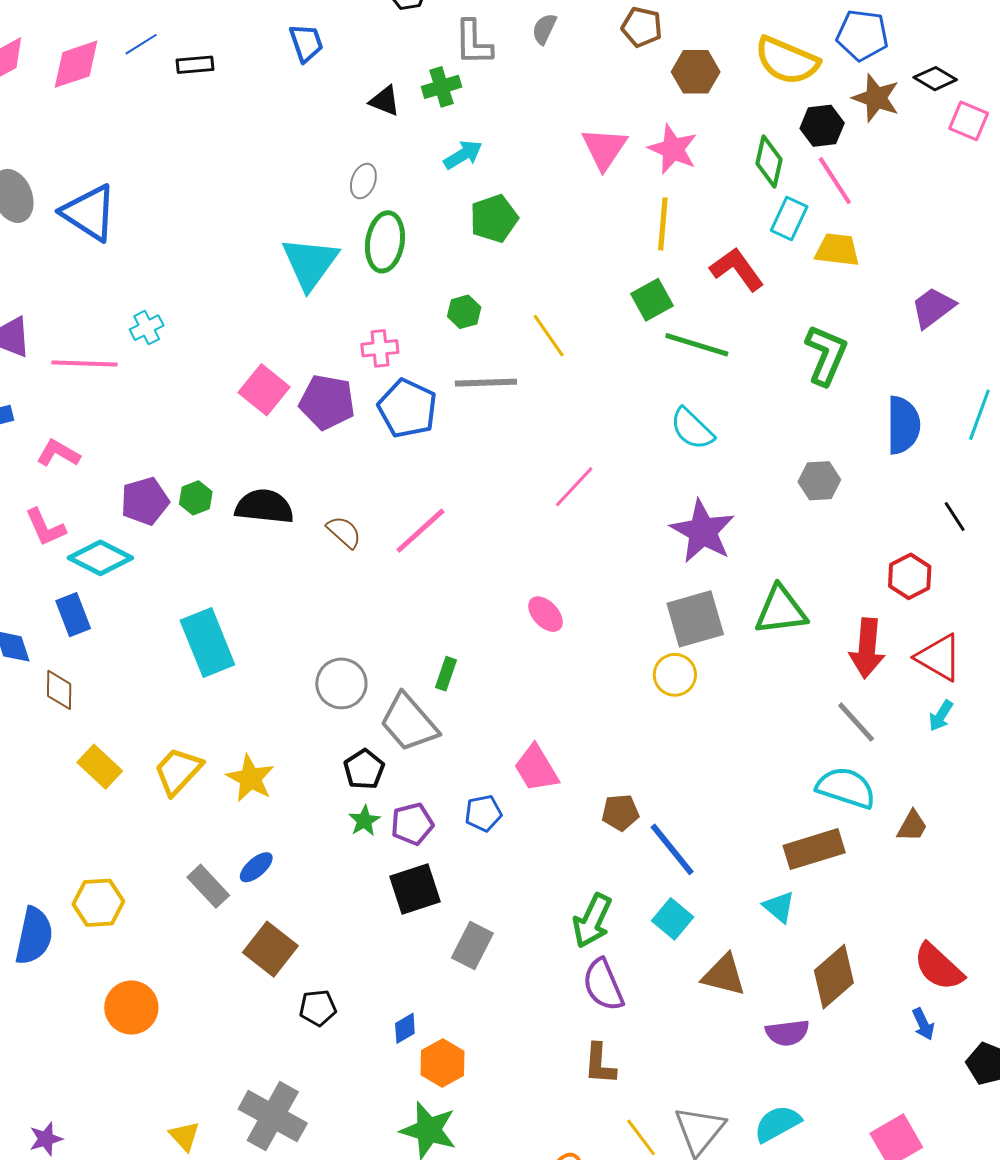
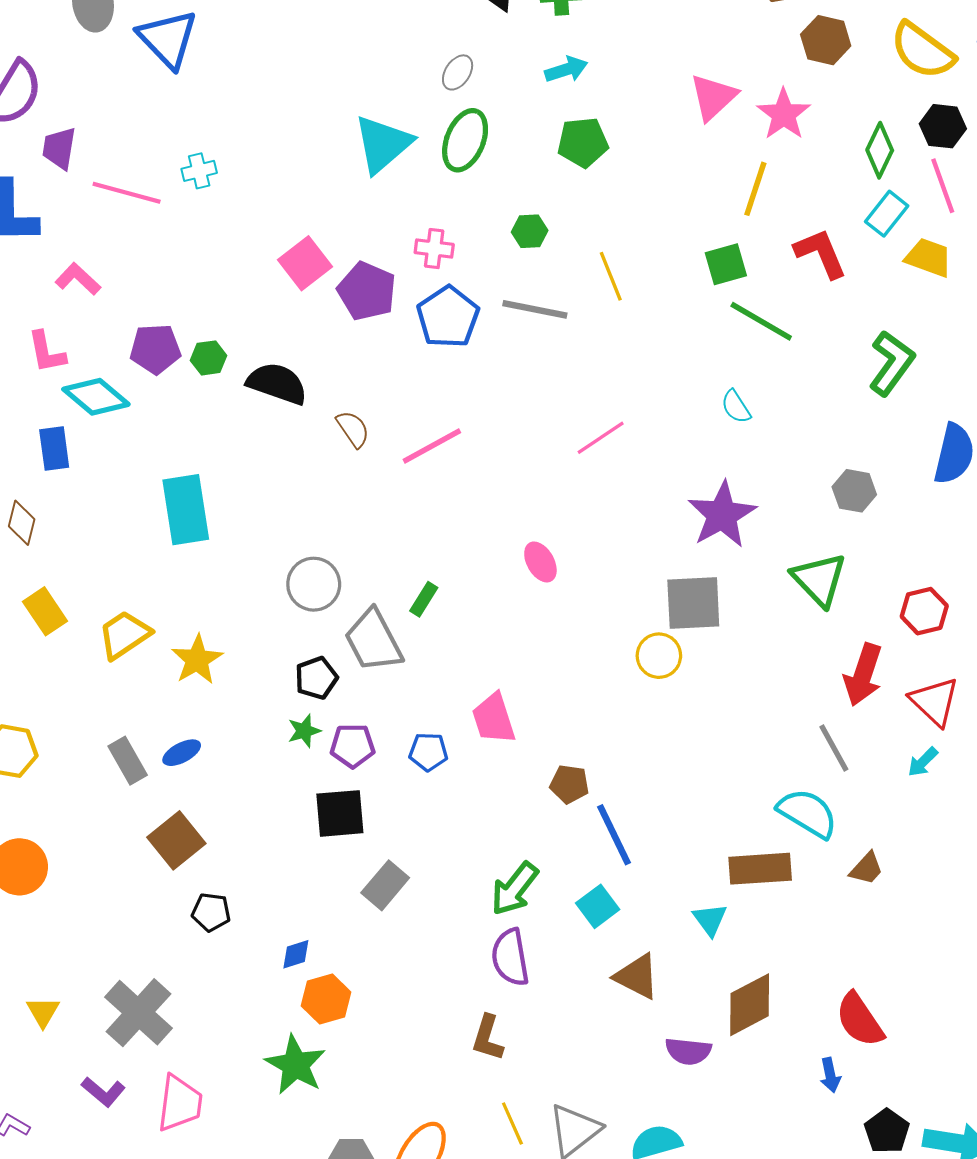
cyan semicircle: (692, 429) -> (736, 407), size x0.7
green triangle: (781, 610) -> (819, 580), moved, turned 40

